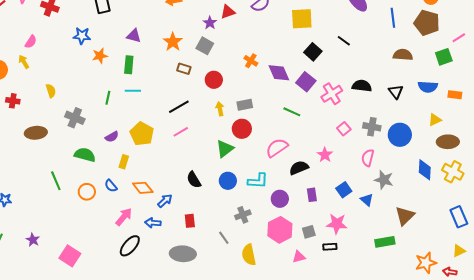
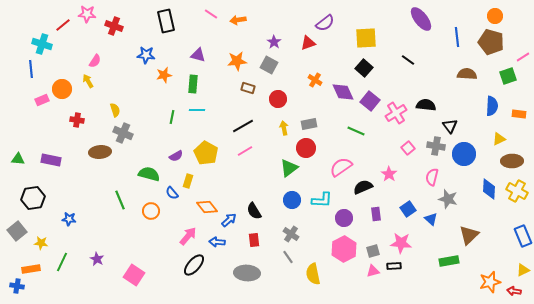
red triangle: (228, 12) -> (308, 43), moved
orange star: (173, 42) -> (237, 61), turned 30
black square: (313, 52) -> (364, 68), moved
blue semicircle: (428, 87) -> (492, 106), turned -90
black triangle: (396, 92) -> (450, 126), moved
gray cross: (75, 118) -> (123, 133), moved
black semicircle: (194, 180) -> (254, 211), moved
blue semicircle: (111, 186) -> (172, 193), moved
gray cross: (243, 215) -> (291, 234), moved, turned -35
pink triangle: (299, 257) -> (373, 271), moved

